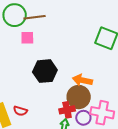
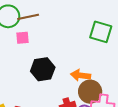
brown circle: (79, 97) -> (90, 92), moved

